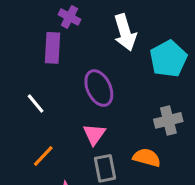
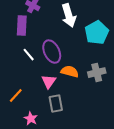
white line: (36, 103) -> (29, 55), moved
orange semicircle: (147, 158) -> (70, 72), moved

